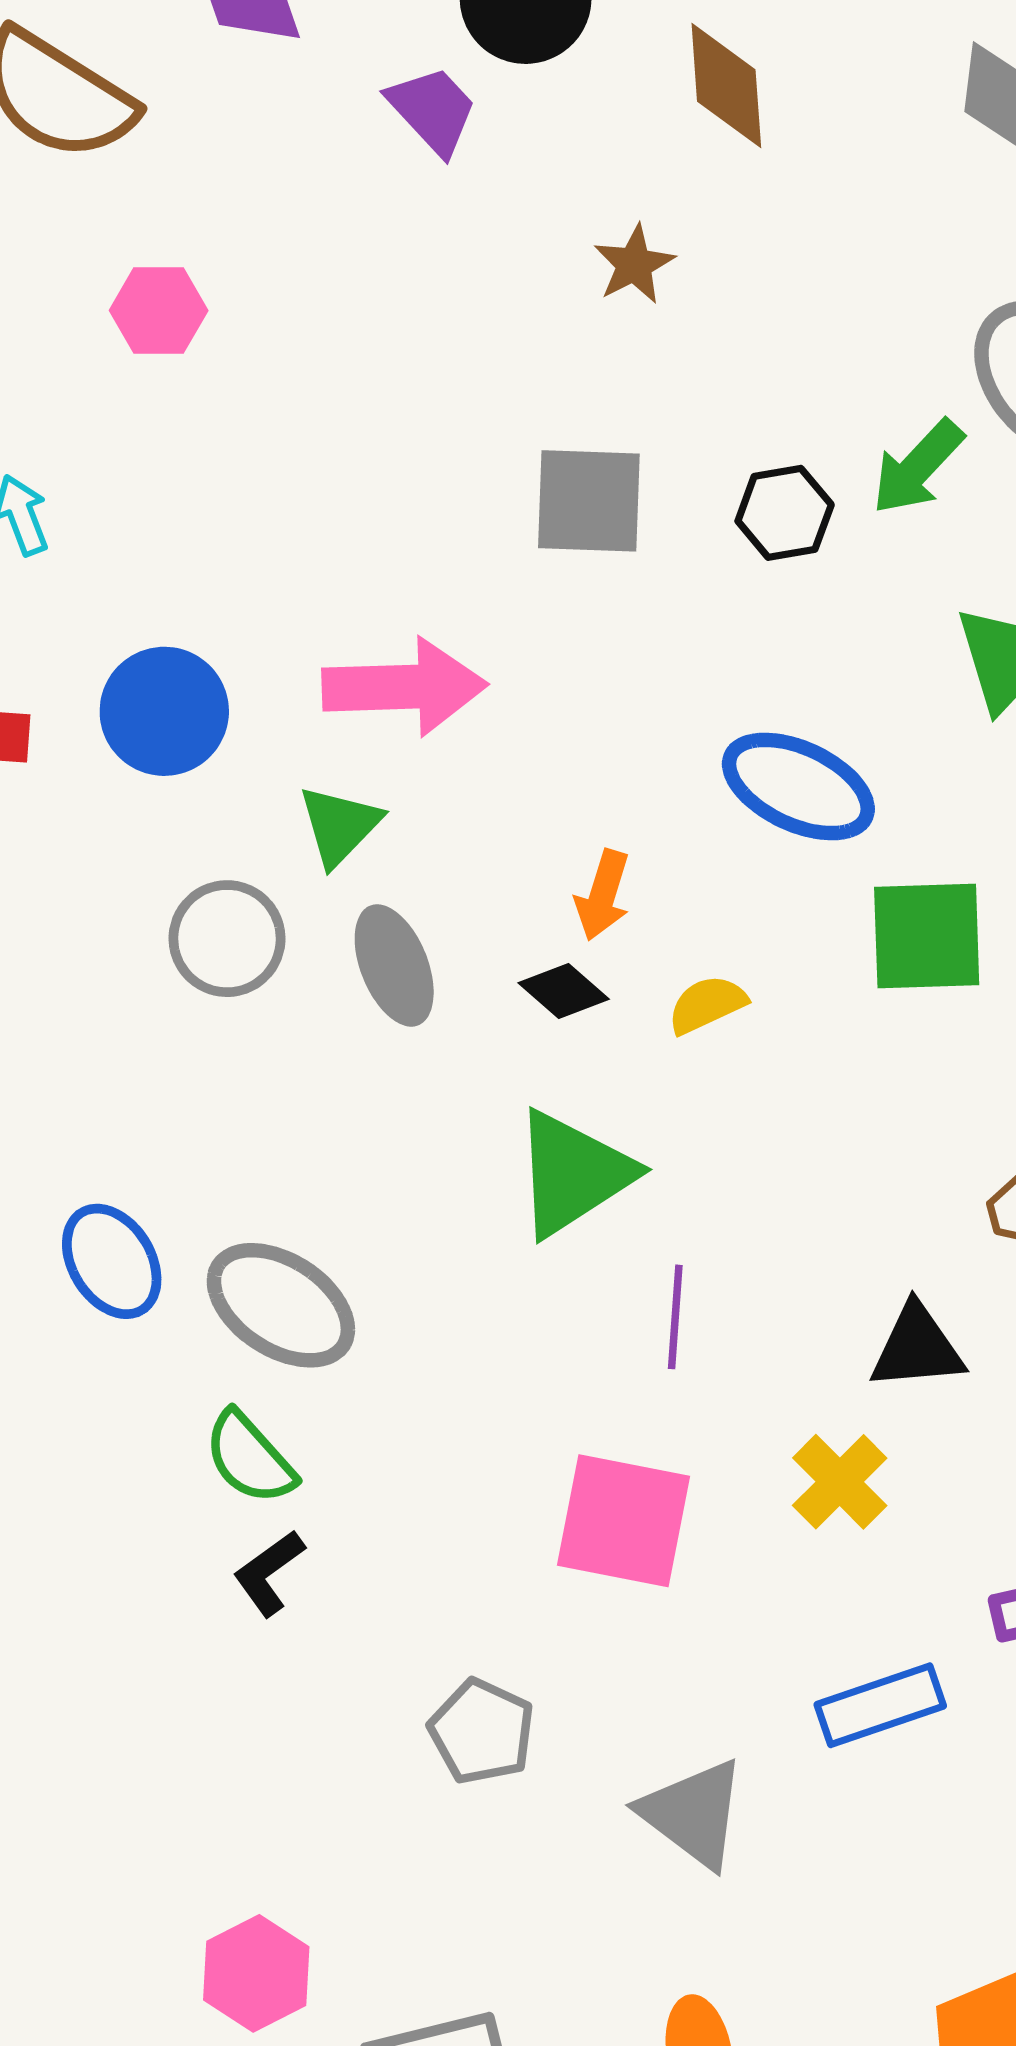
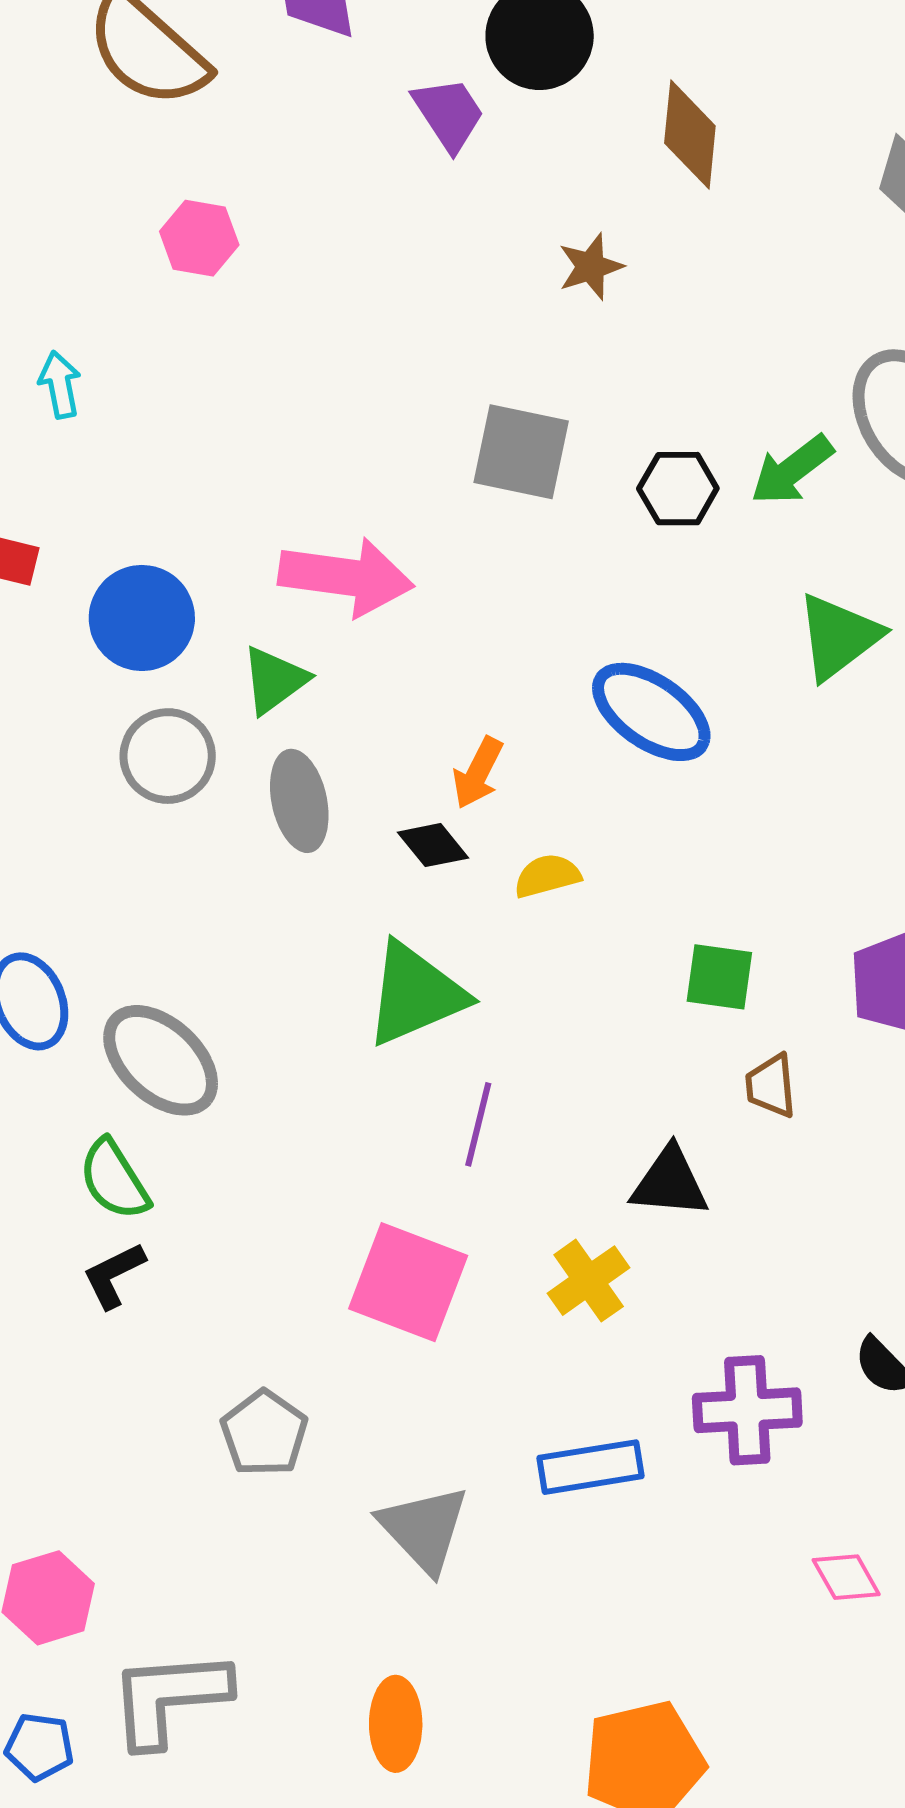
blue circle: (164, 711) -> (142, 618), moved
green square: (927, 936) -> (719, 977), moved, size x0.7

